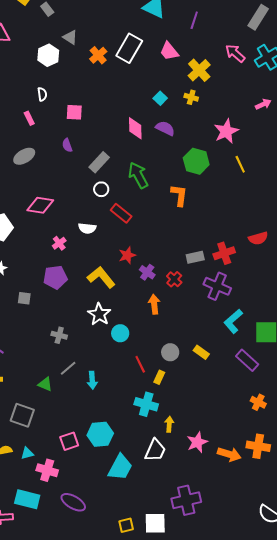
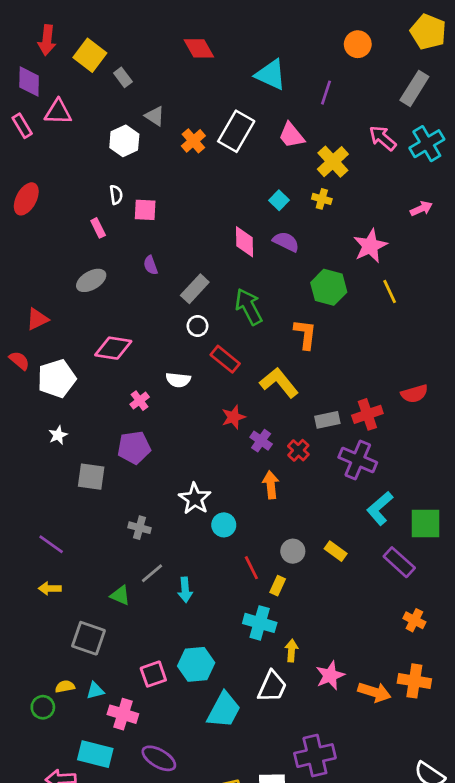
pink square: (74, 112) -> (145, 210), moved
yellow L-shape: (101, 277) -> (279, 383), moved
gray square: (24, 298) -> (91, 477), size x1.5

